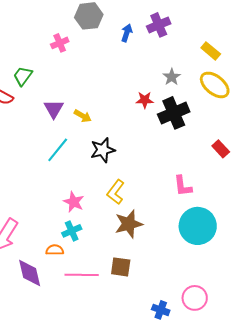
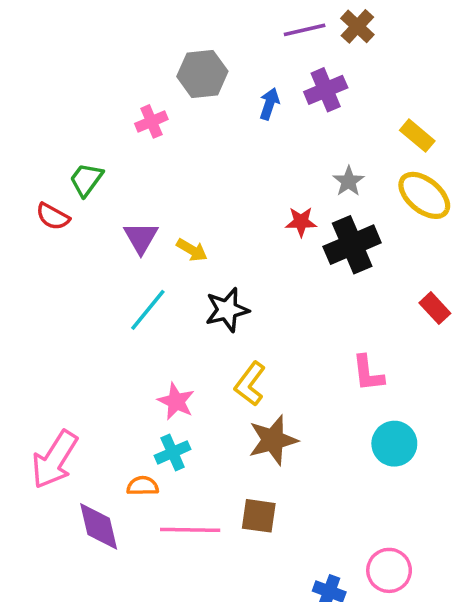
cyan circle: (198, 226) -> (394, 444), size x0.7

